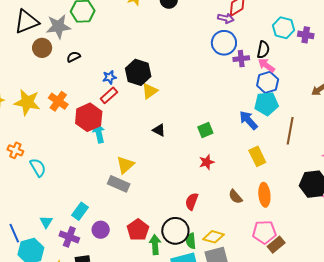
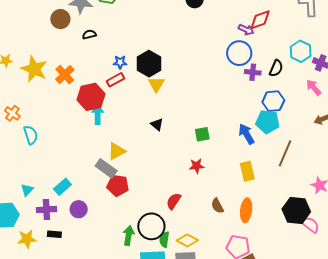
pink arrow: (266, 65) -> (314, 87), moved
yellow triangle: (150, 91) -> (156, 84), turned -36
red pentagon: (138, 230) -> (118, 185), moved, turned 30
purple cross: (69, 237) -> (46, 210), turned -36

